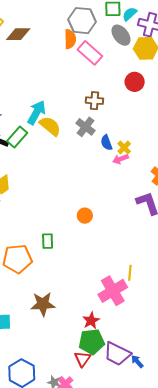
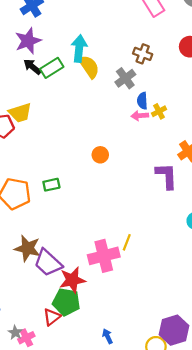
cyan arrow: (36, 113) -> (79, 49), turned -40
pink arrow: (120, 159) -> (140, 116), moved
orange circle: (85, 216) -> (100, 155), moved
green rectangle: (48, 241) -> (51, 185), turned 63
red star: (91, 321) -> (72, 280), size x1.4
purple trapezoid: (117, 354) -> (48, 263), moved

